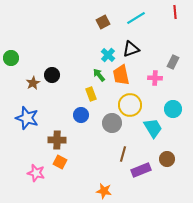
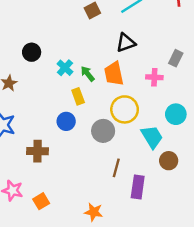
cyan cross: (108, 55) -> (65, 68), moved
black circle: (52, 75) -> (32, 52), moved
brown circle: (167, 159) -> (169, 161), moved
orange square: (60, 162) -> (41, 201), moved, turned 32
purple rectangle: (141, 170) -> (138, 187), turned -60

